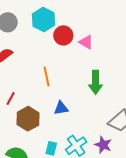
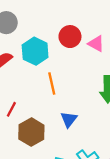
cyan hexagon: (44, 19) -> (35, 51), moved
blue triangle: (61, 108) -> (69, 119), turned -42

